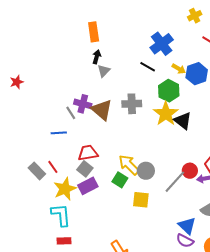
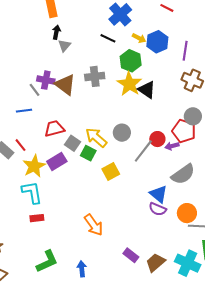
gray square: (85, 169) -> (73, 143), moved
gray circle: (146, 171) -> (122, 133), moved
yellow square: (141, 200) -> (111, 172), turned -30

